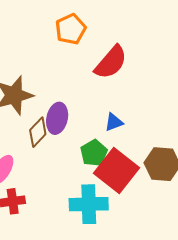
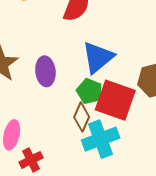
blue triangle: (114, 122) -> (98, 57), size x1.8
brown diamond: (38, 132) -> (82, 117), moved

